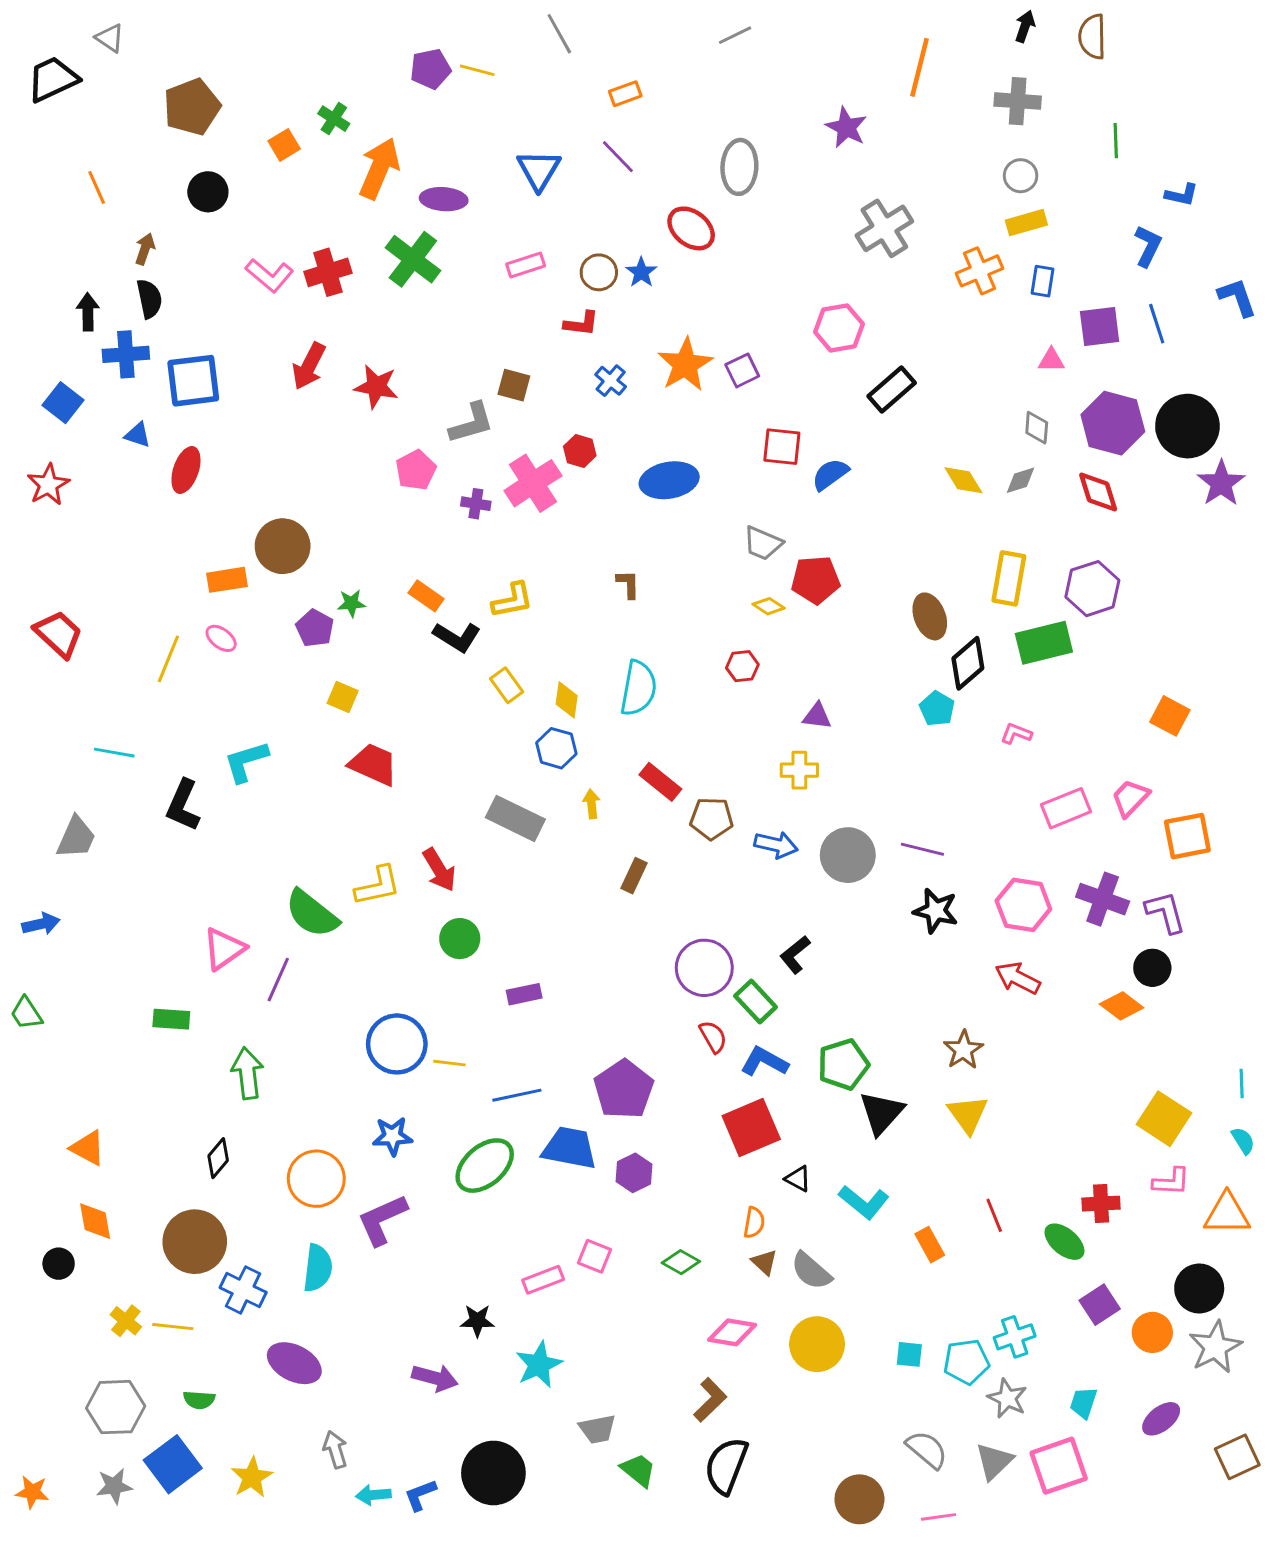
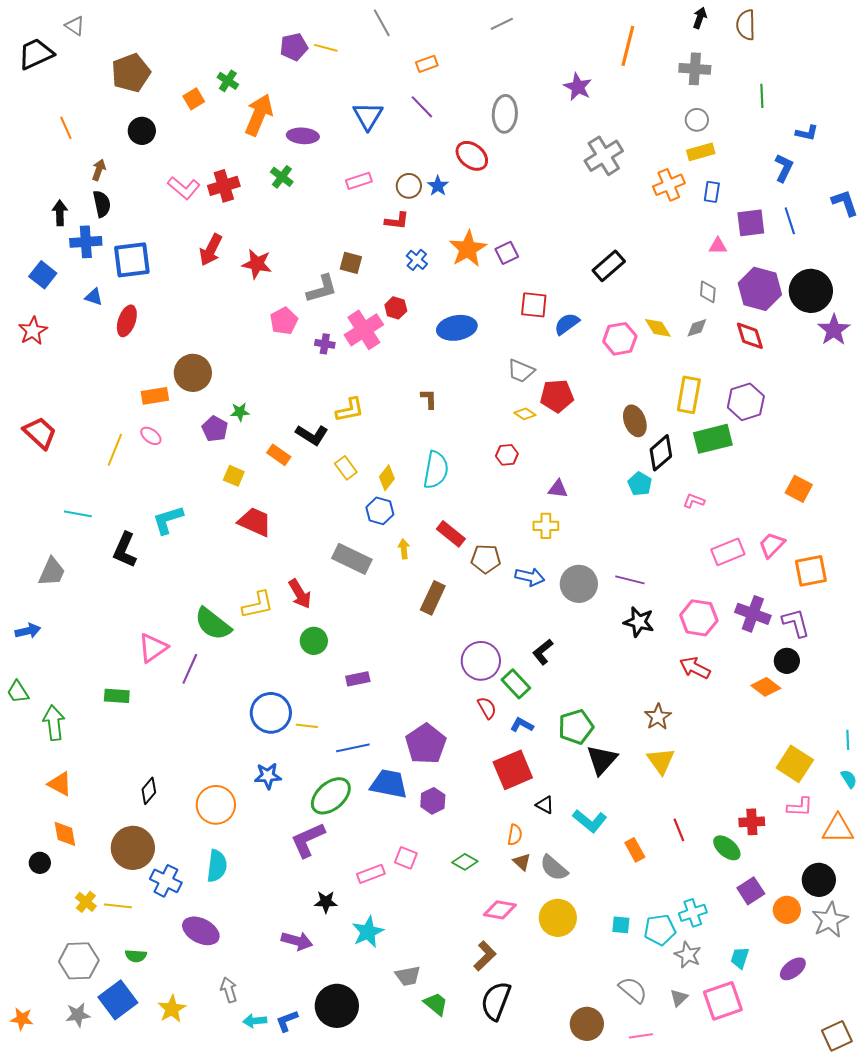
green cross: (413, 259) -> (282, 177), size x0.6
pink hexagon: (839, 328) -> (620, 339), moved
orange rectangle: (426, 596) -> (279, 455), moved
yellow diamond: (567, 700) -> (387, 478), turned 30
brown rectangle: (634, 876) -> (433, 598), size x1.4
blue L-shape: (764, 1062) -> (522, 725), size x0.7
green arrow: (247, 1073) -> (54, 723), moved
purple L-shape: (382, 1220) -> (308, 840), moved
brown square: (1237, 1457) -> (837, 1036), moved
gray triangle: (994, 1461) -> (679, 998), size x0.7

